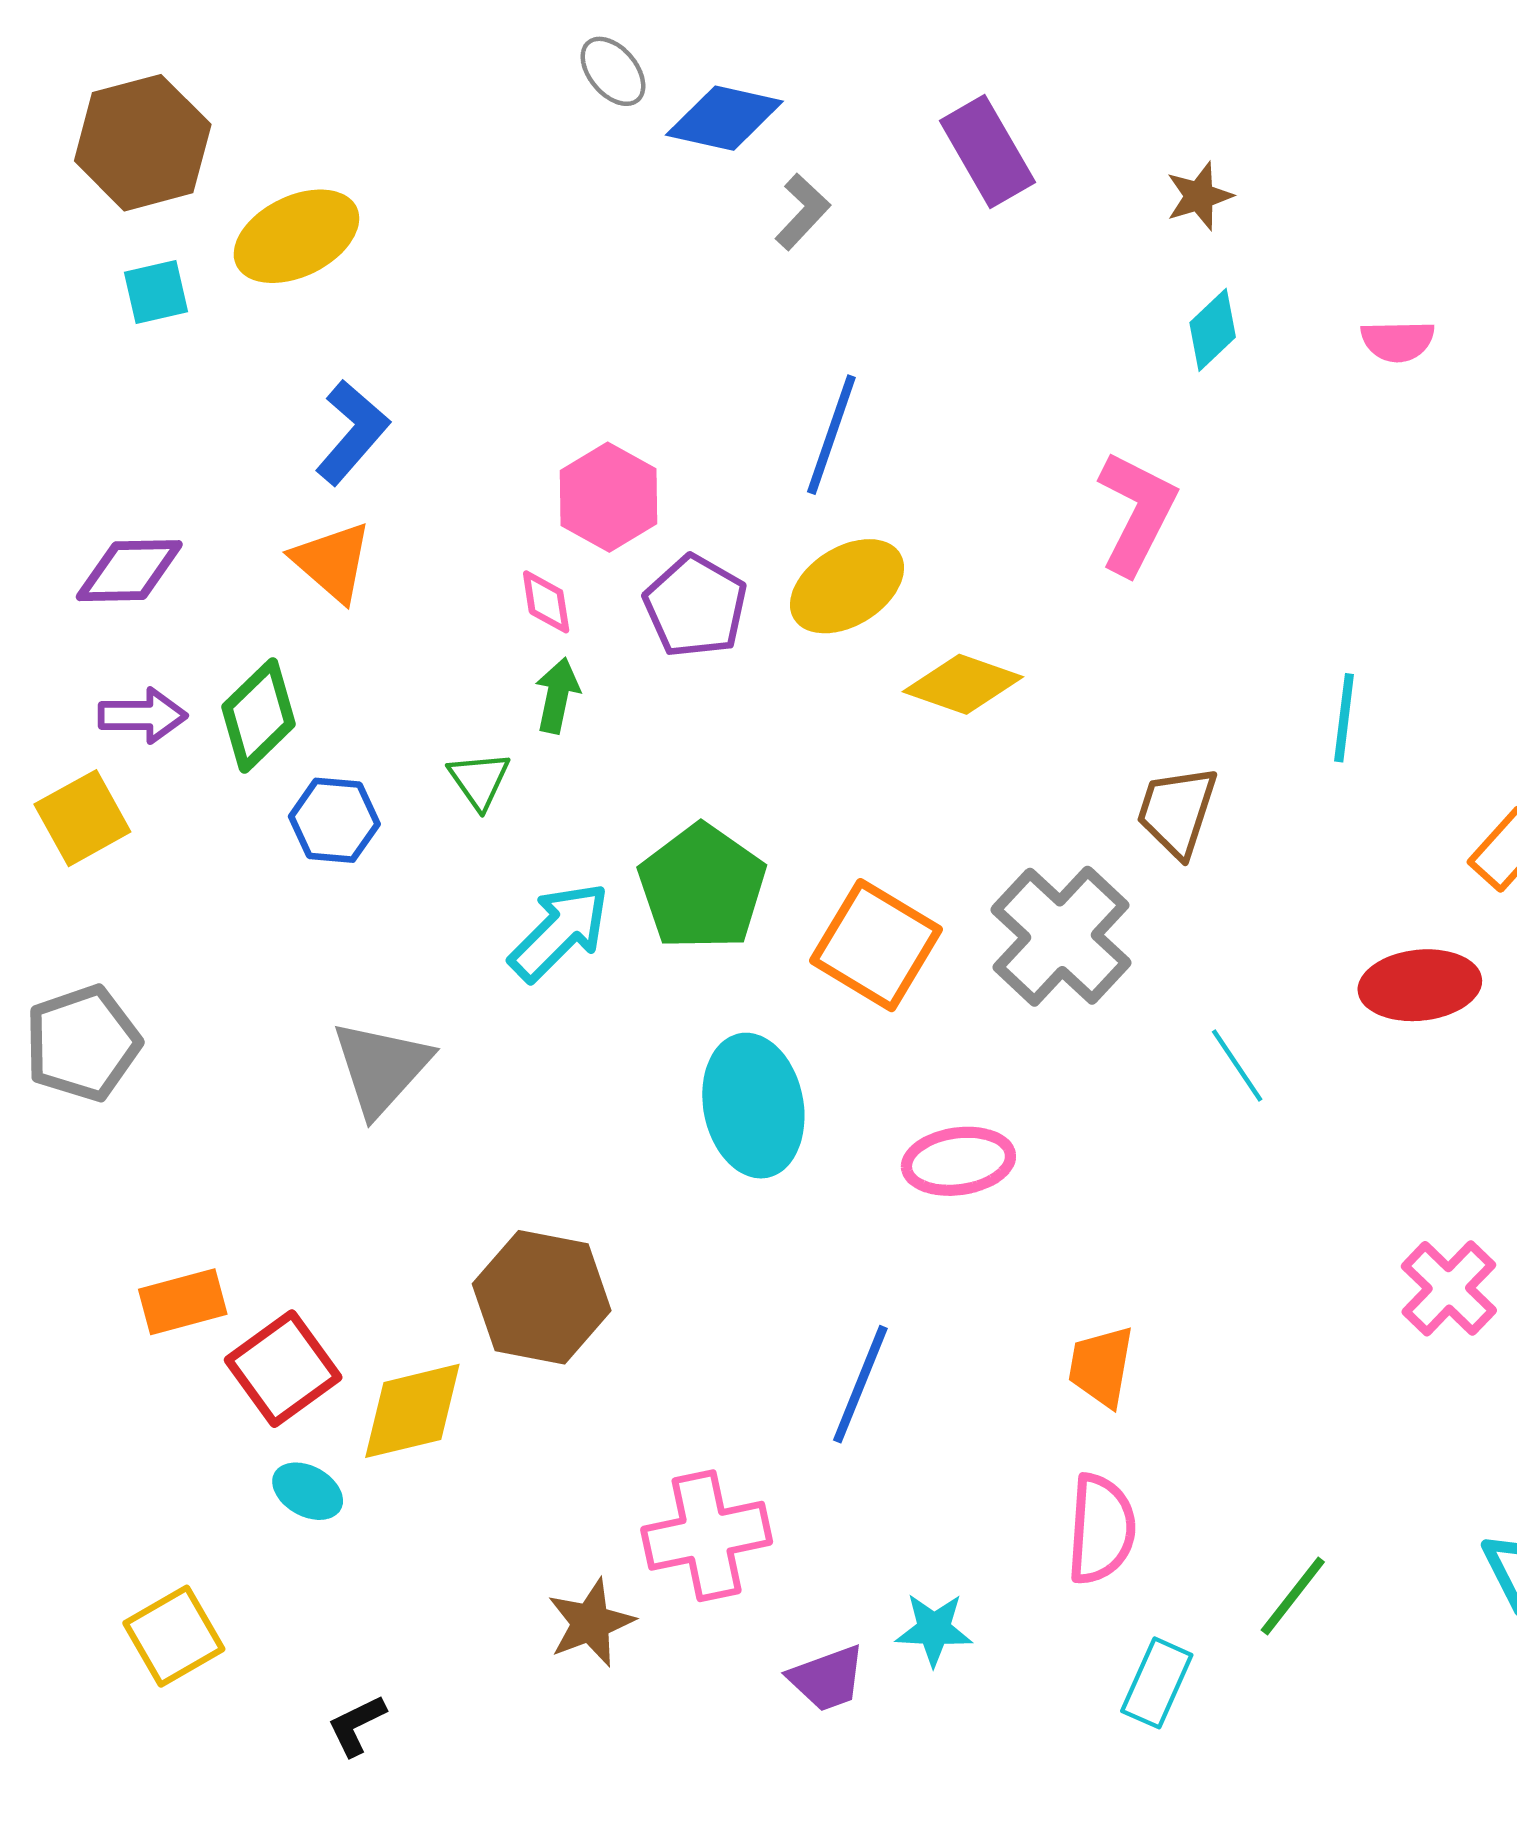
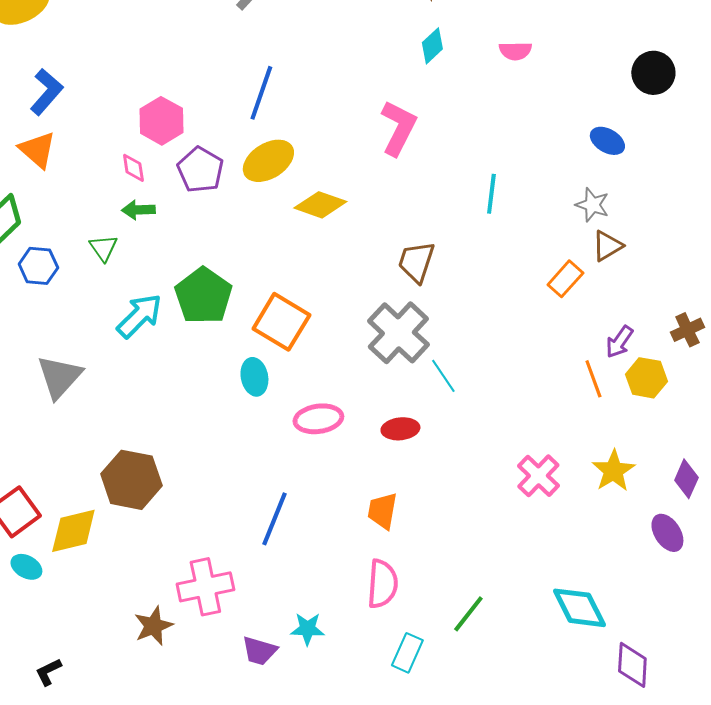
green arrow: (557, 695) -> (138, 210), turned -104
cyan line: (1344, 718) -> (491, 194), moved
gray cross: (1061, 936) -> (398, 333), moved
red ellipse: (1420, 985) -> (400, 429), moved, size x0.7
cyan ellipse: (753, 1106) -> (254, 377), moved, size x0.6
purple trapezoid: (827, 1678) -> (259, 651), turned 36

